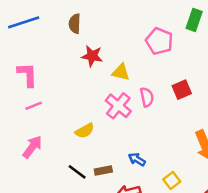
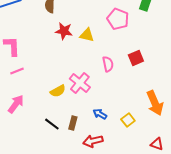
yellow triangle: (121, 72) -> (87, 35), moved
pink cross: (118, 106) -> (80, 83), moved
brown rectangle: (103, 171) -> (73, 123), turned -64
yellow square: (172, 180) -> (128, 120), moved

